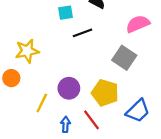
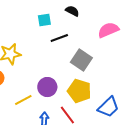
gray square: (124, 58) -> (81, 60), moved
yellow line: (42, 103) -> (23, 100), turned 36

